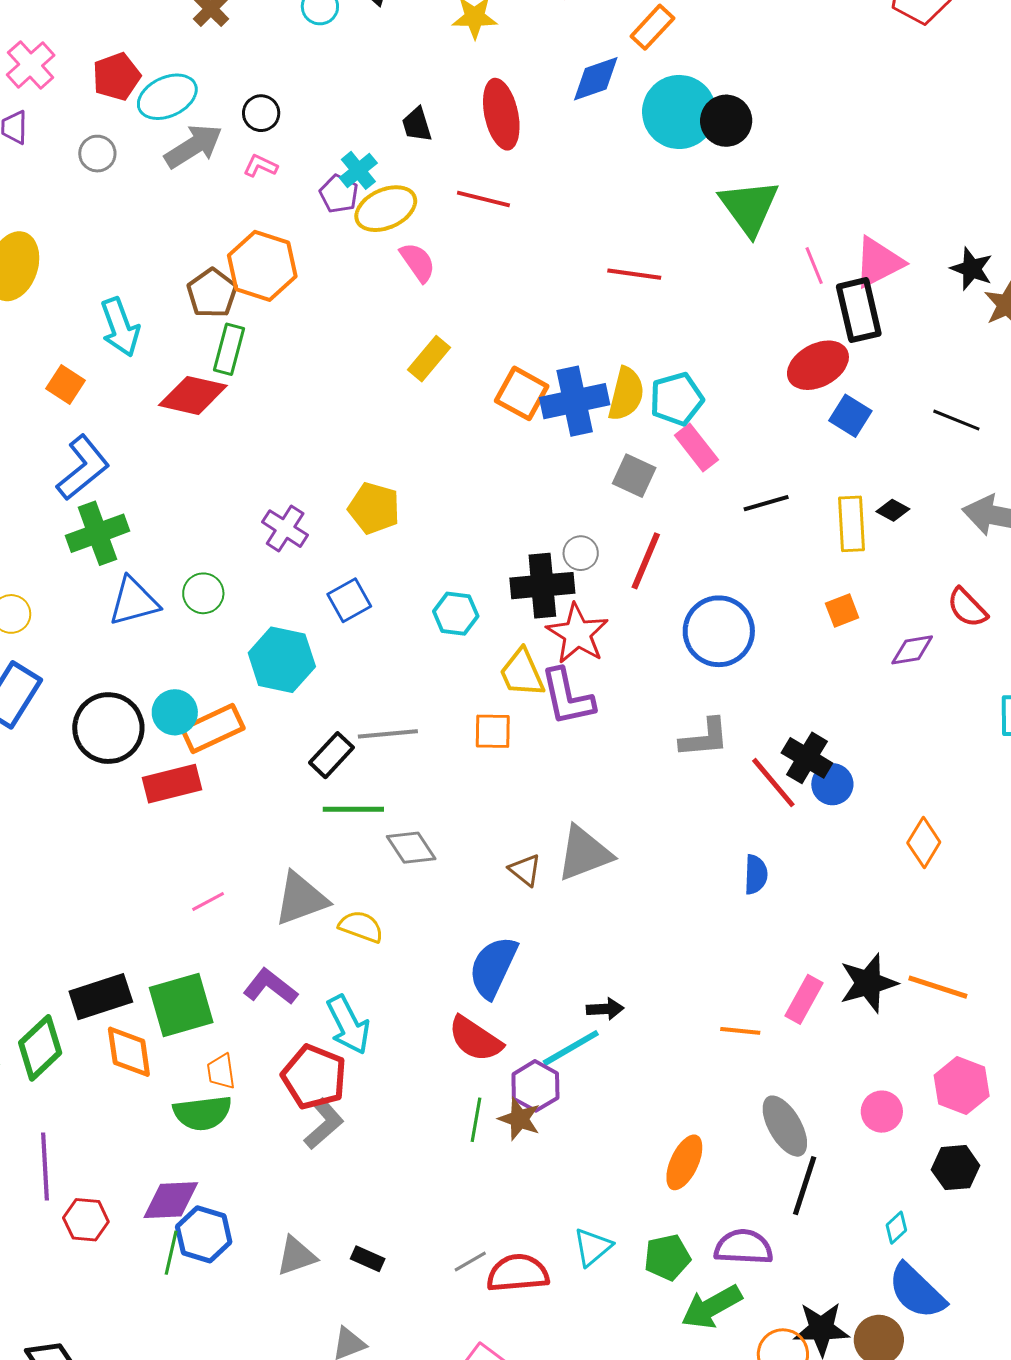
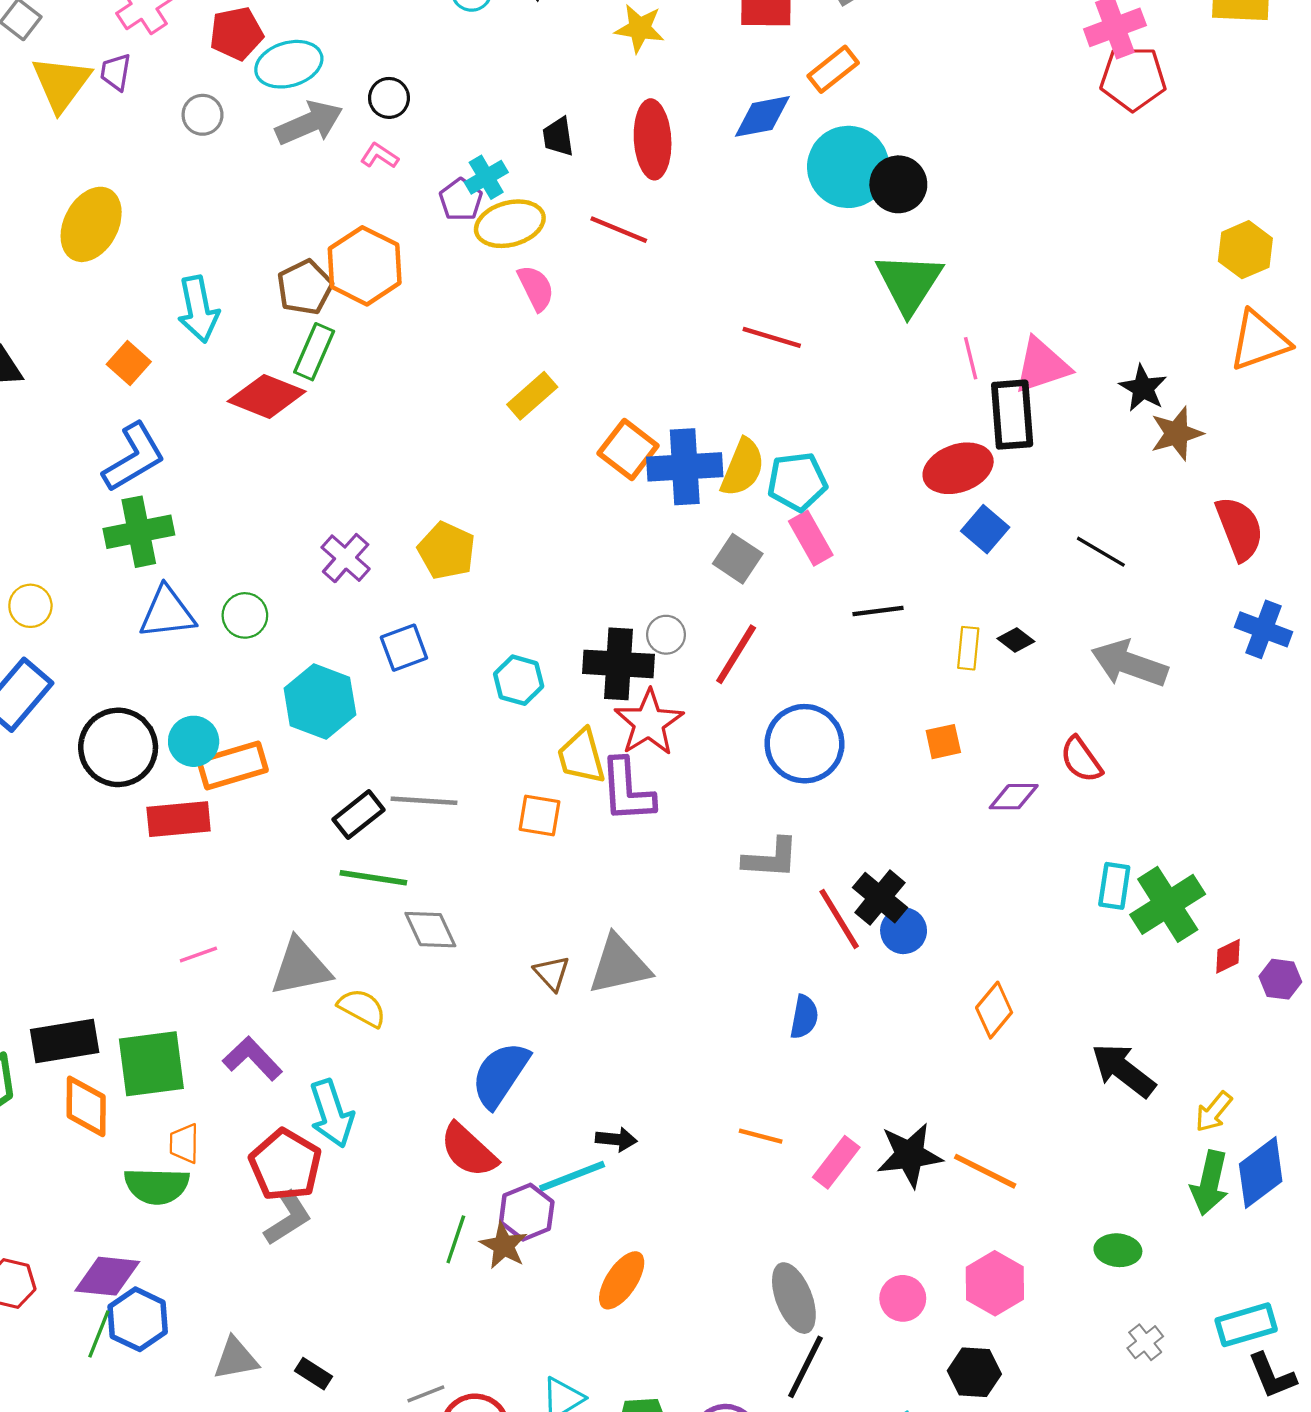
yellow rectangle: (851, 524) -> (968, 648), size x0.7
orange line: (740, 1031) -> (761, 1136), moved
orange ellipse: (684, 1162) -> (622, 1280), moved

